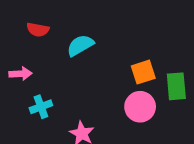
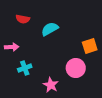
pink circle: (140, 107) -> (76, 68), moved

